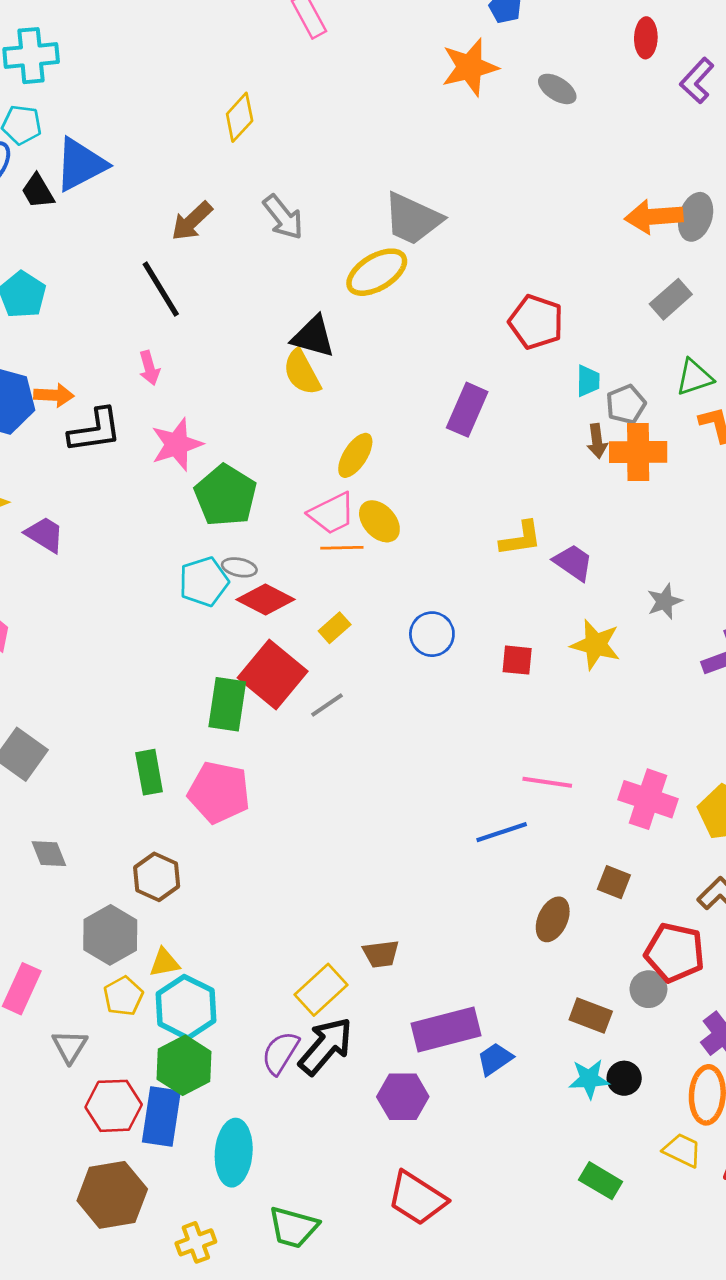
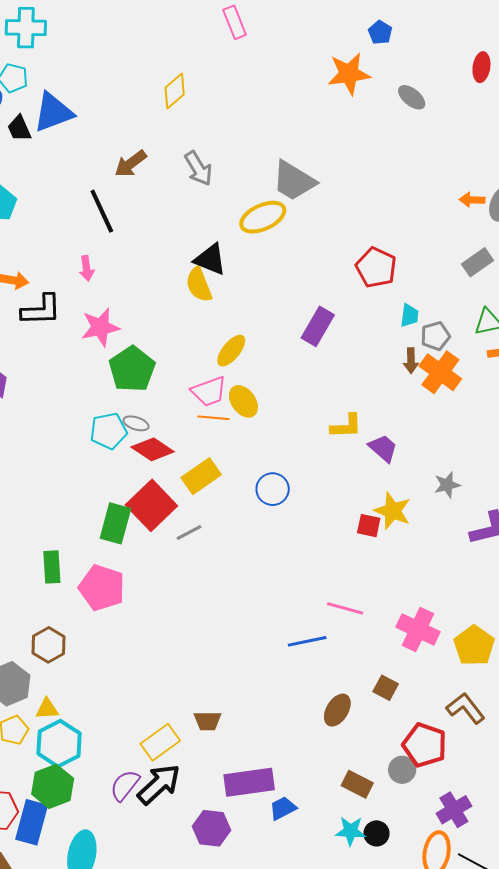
orange arrow: (654, 217) -> (472, 200), size x0.6
orange cross: (638, 452) -> (440, 372), turned 30
yellow rectangle: (335, 628) -> (201, 476), size x1.6
red square: (517, 660) -> (369, 526), moved

